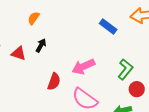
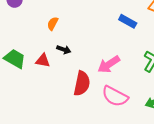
black arrow: (41, 45) -> (64, 49), turned 88
red semicircle: (54, 82) -> (82, 83), size x1.4

